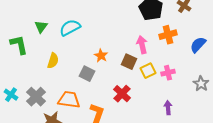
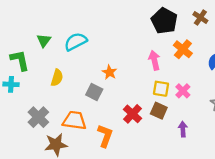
orange cross: (168, 35) -> (183, 49), turned -36
brown square: (129, 62) -> (159, 111), moved
yellow square: (148, 71) -> (161, 89), turned 35
pink cross: (168, 73) -> (183, 91), turned -32
cyan cross: (11, 95) -> (11, 84), moved, turned -32

